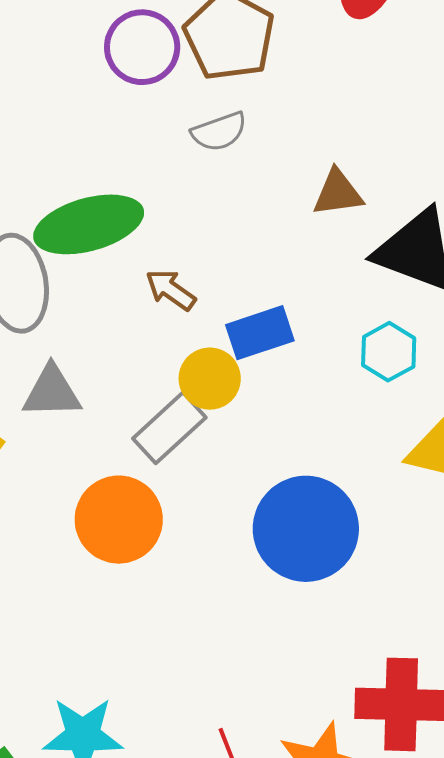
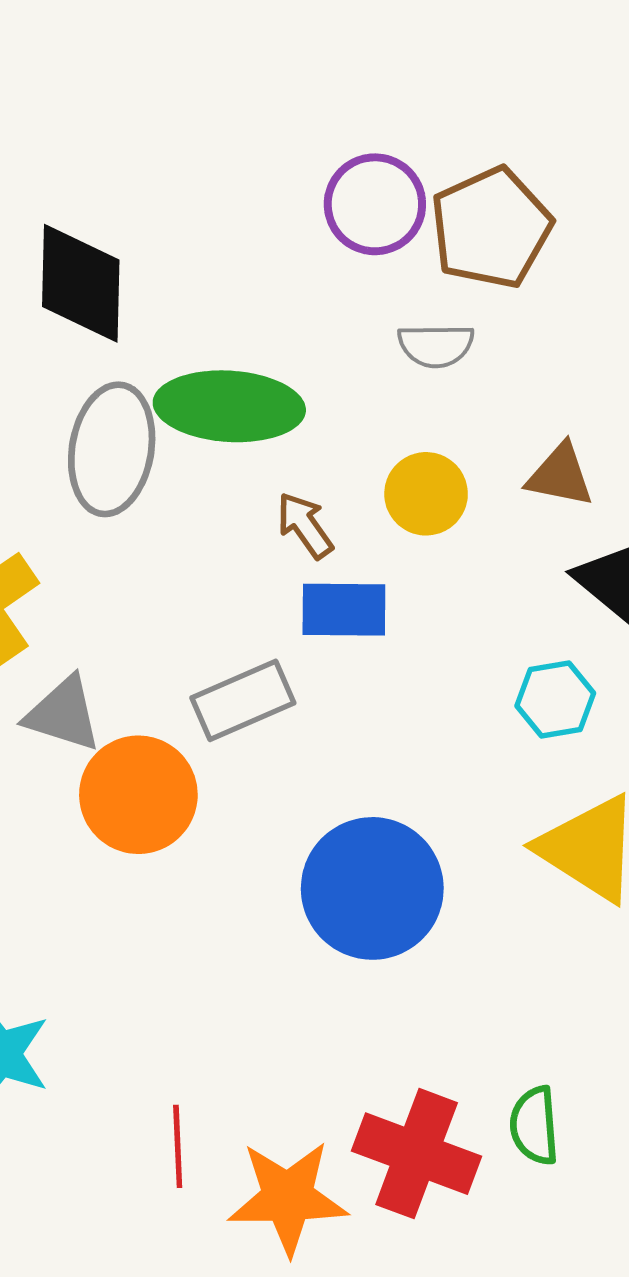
blue rectangle: (260, 333) -> (344, 610), moved
yellow circle: (210, 379) -> (426, 494), moved
gray triangle: (52, 392) -> (63, 714), moved

